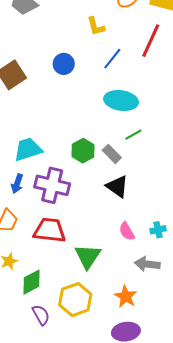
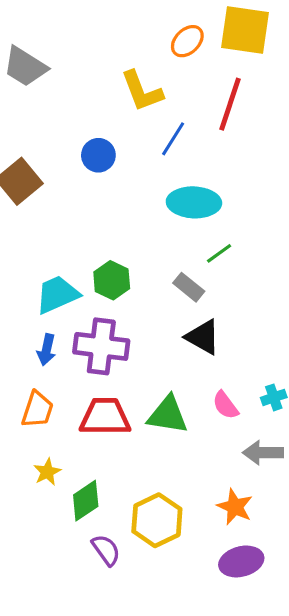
yellow L-shape: (96, 26) -> (142, 91), size x1.4
green hexagon: (83, 151) -> (112, 280), moved
green triangle: (88, 256) -> (168, 415), moved, turned -48

